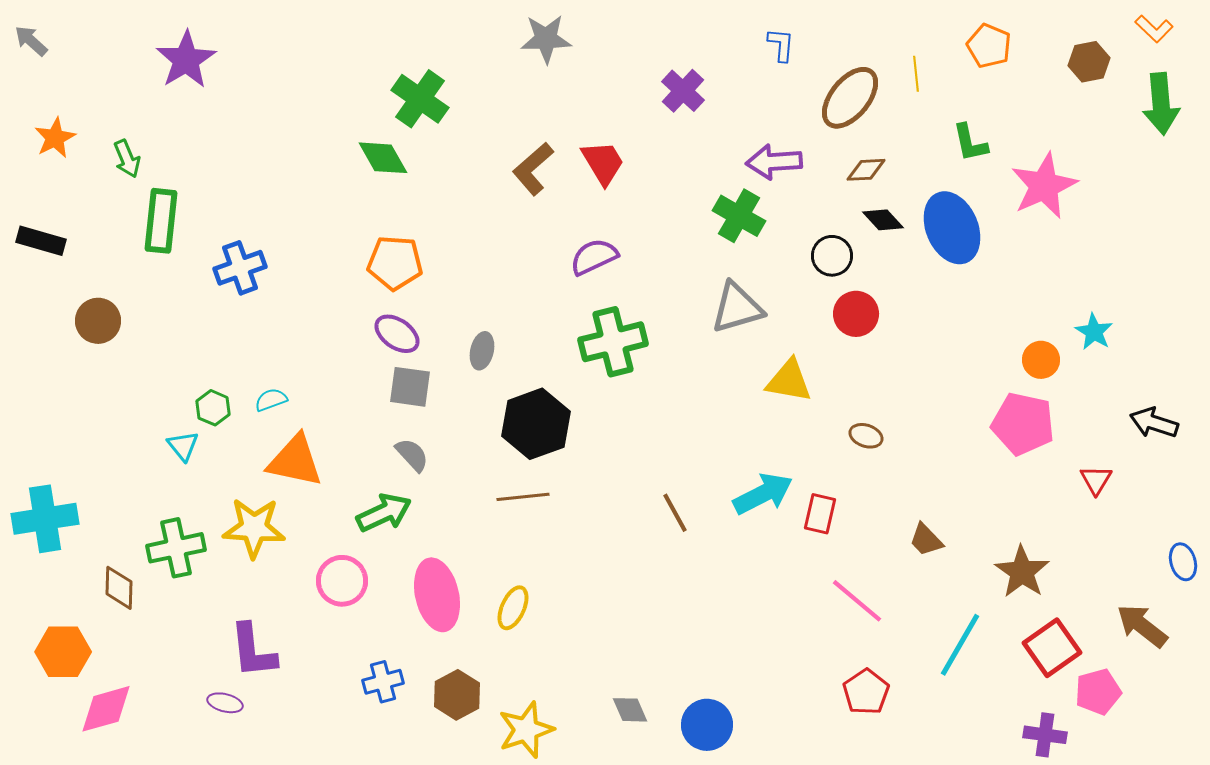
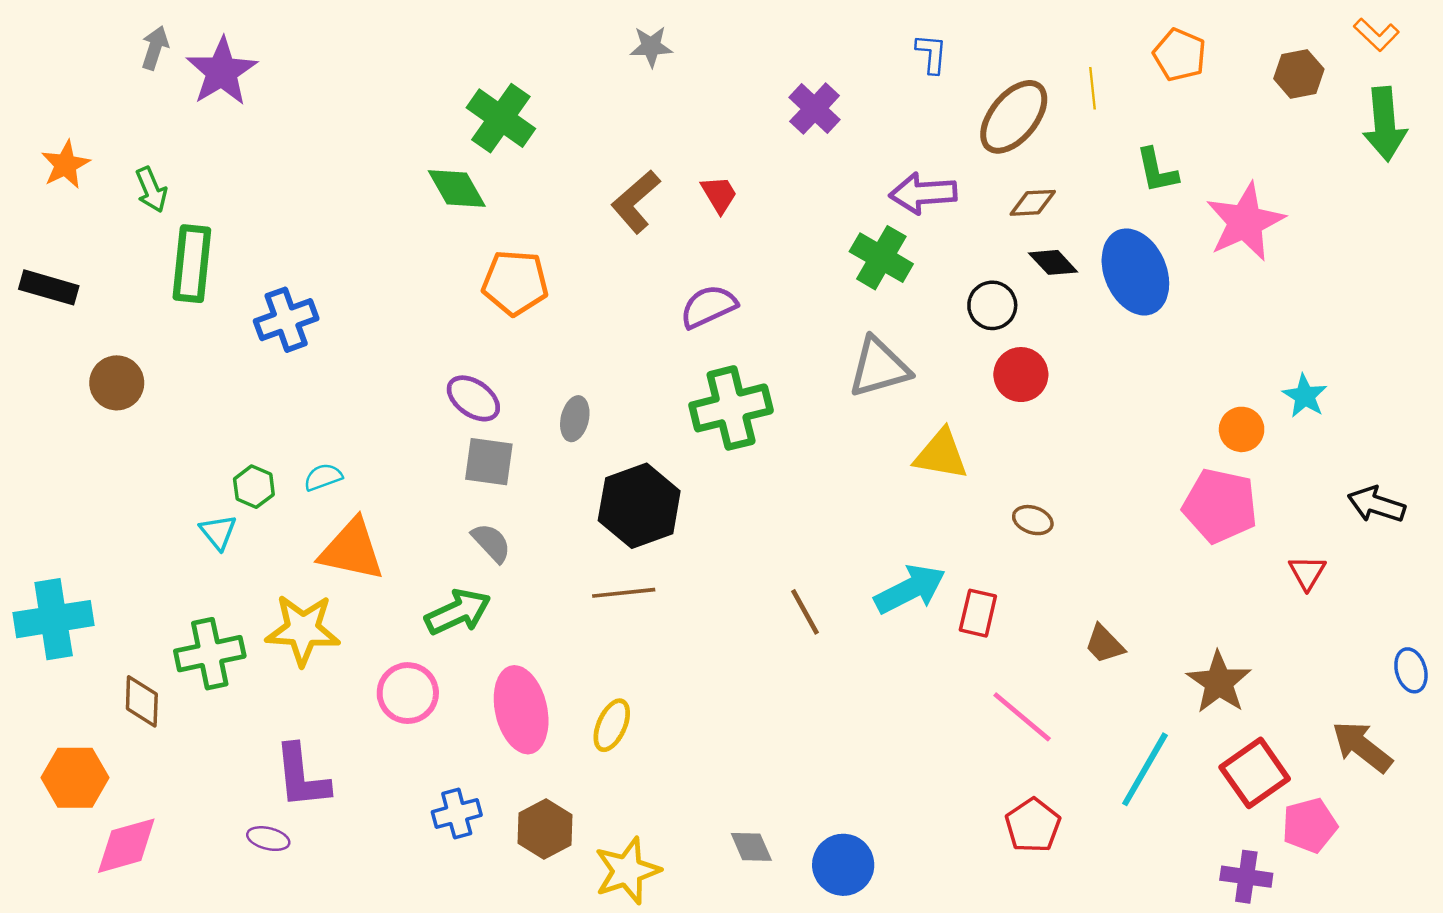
gray star: (546, 39) -> (651, 47), size x0.7
gray arrow: (31, 41) -> (155, 48), moved, turned 66
red trapezoid: (603, 163) -> (719, 194), size x0.7
orange pentagon: (395, 263) -> (515, 283), moved

